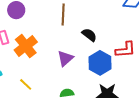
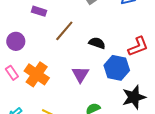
brown line: (63, 14) -> (64, 31), turned 55

